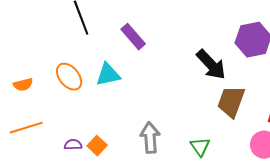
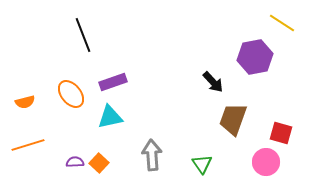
purple rectangle: (133, 37) -> (113, 82), moved, turned -68
black arrow: (211, 65) -> (213, 82), size x0.7
cyan triangle: (108, 75) -> (110, 117), moved

